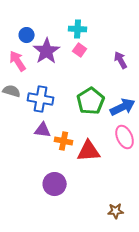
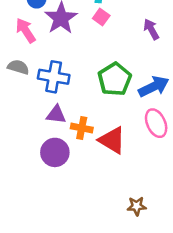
red triangle: (89, 151) -> (112, 140), turned 35
purple circle: (55, 184) -> (55, 152), moved
brown star: (116, 211) -> (137, 206), moved

